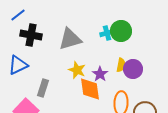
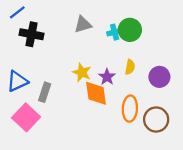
gray triangle: (70, 39) -> (83, 24), moved, size x0.7
blue triangle: (18, 65) -> (17, 81), moved
purple circle: (133, 69) -> (159, 77), moved

